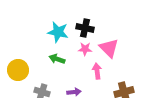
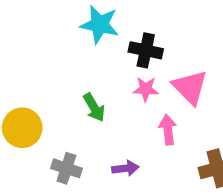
cyan star: (58, 32) -> (100, 25), moved
green arrow: (57, 59) -> (94, 107), turned -140

